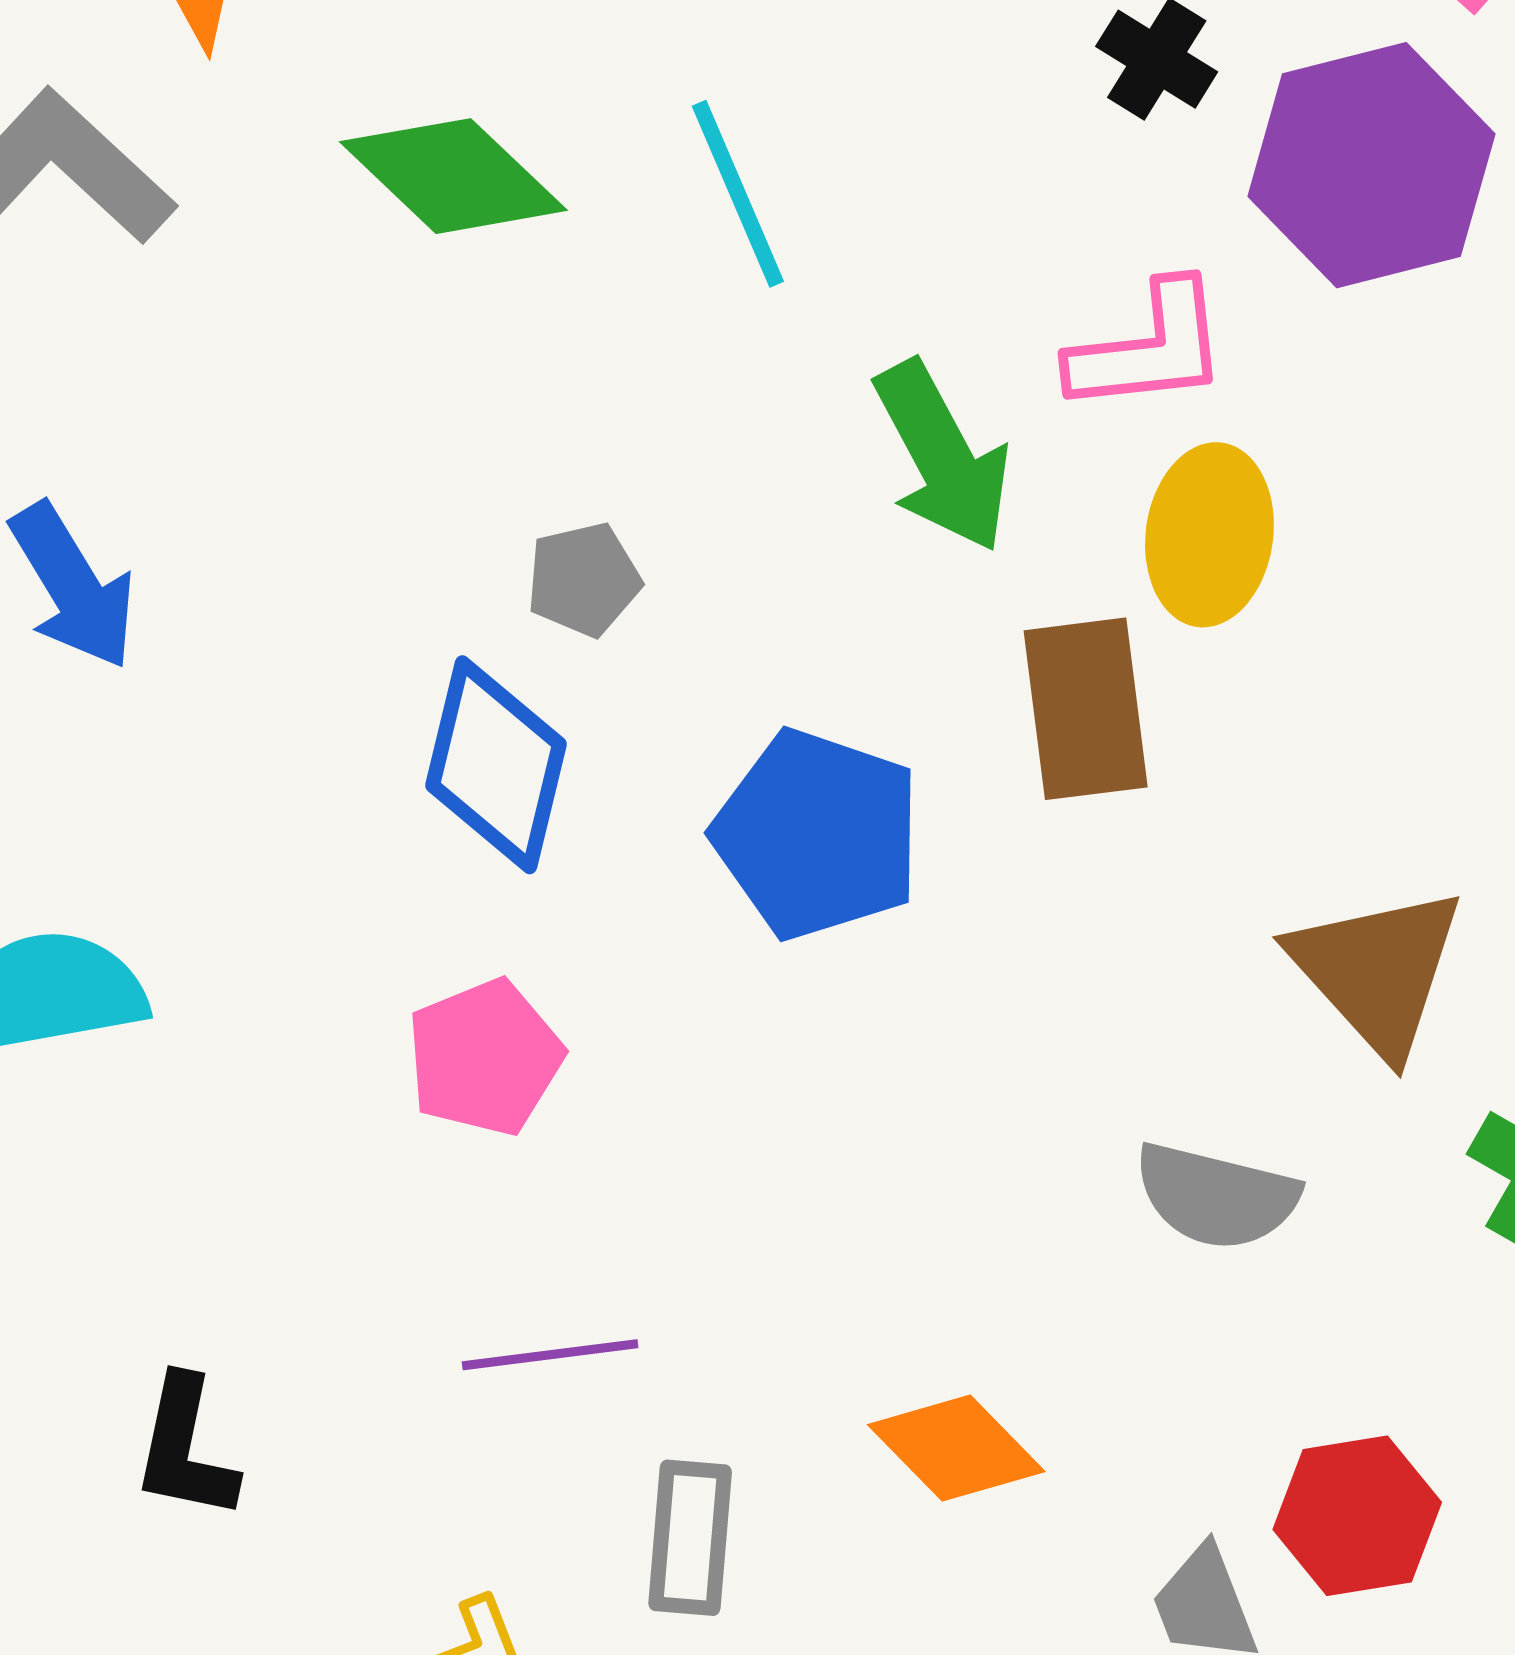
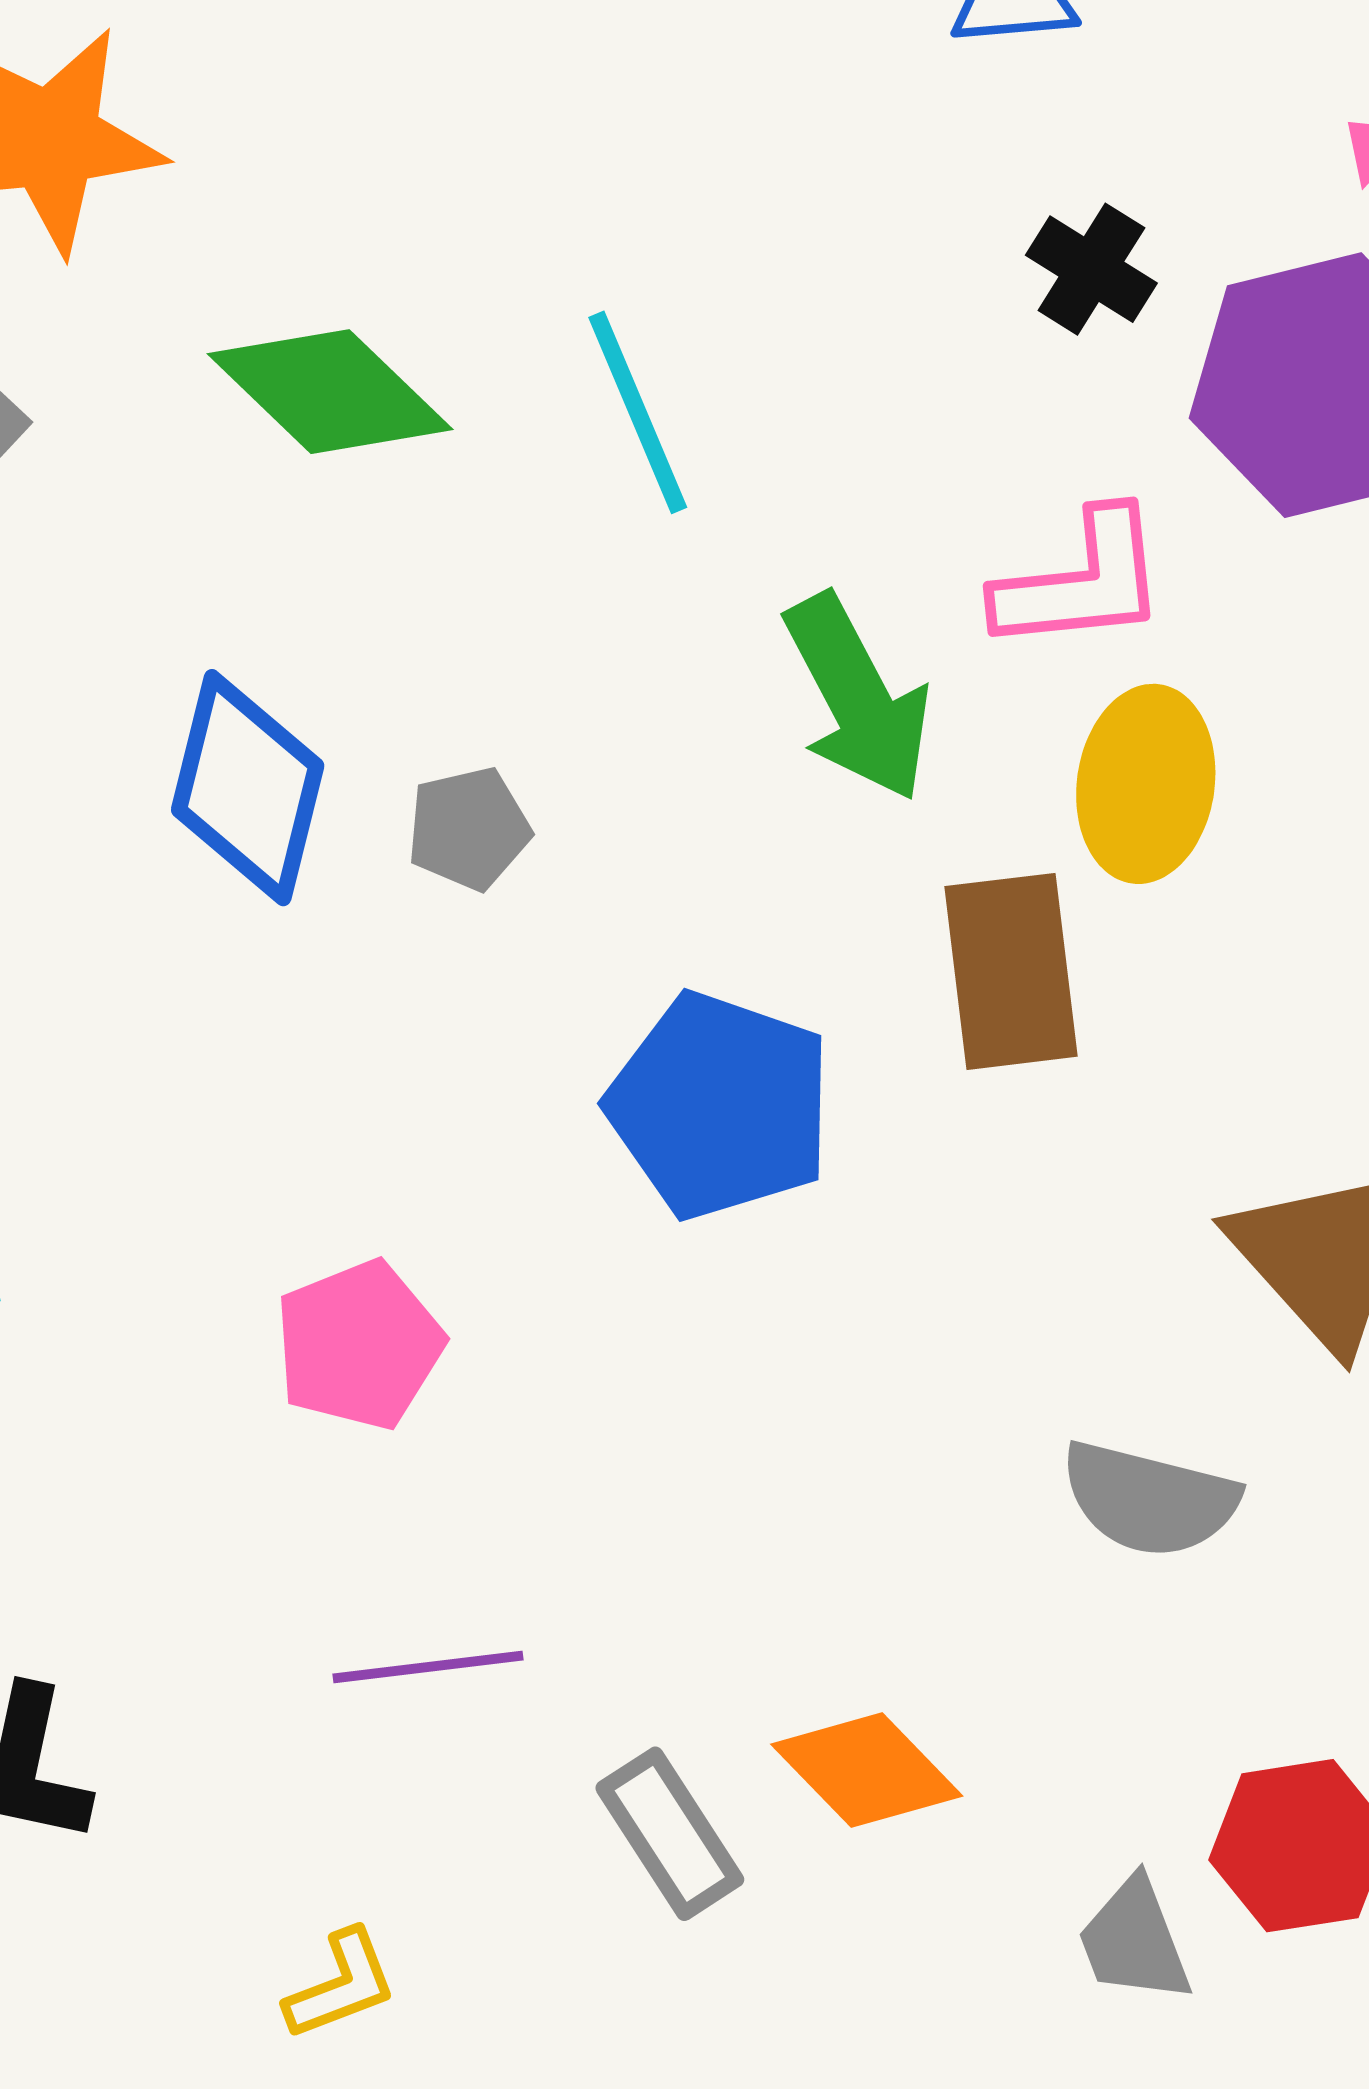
blue diamond: (496, 765) -> (248, 788), moved
gray rectangle: (690, 1538) -> (670, 1834), moved, turned -38

